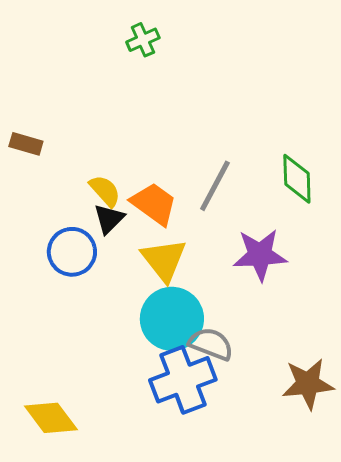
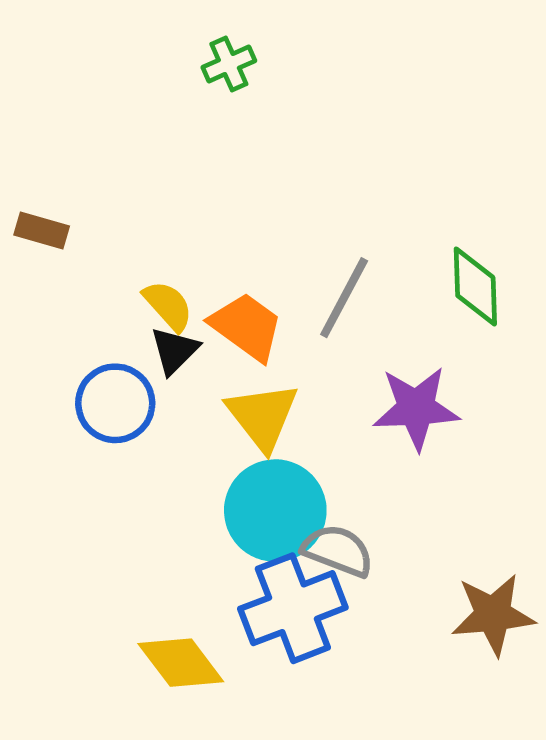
yellow diamond: (51, 418) -> (181, 663), moved

